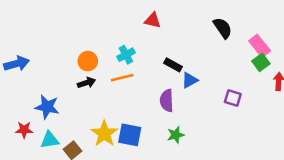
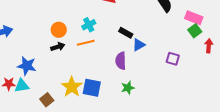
pink rectangle: (260, 46) -> (194, 18), turned -30
cyan triangle: (50, 140) -> (22, 86), moved

